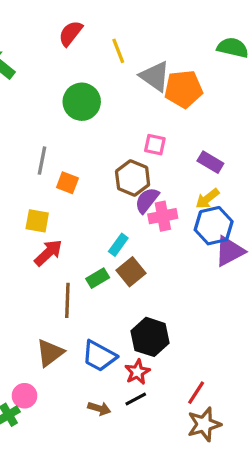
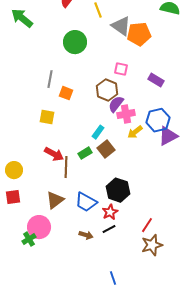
yellow arrow: (207, 199) -> (135, 132), moved
red arrow: (48, 253) -> (54, 154), moved, turned 72
pink circle: (25, 396) -> (39, 227), size x1.5

